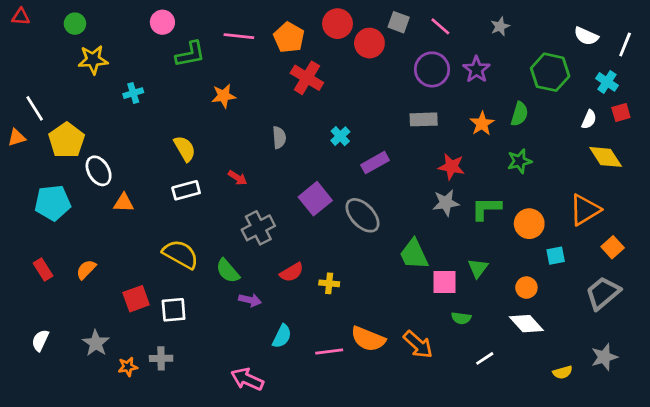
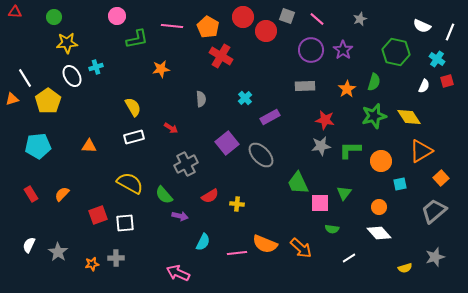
yellow diamond: (606, 157) -> (409, 117), moved
green star: (519, 161) -> (374, 116), size x1.4
white ellipse: (99, 171) -> (72, 76), moved
gray star: (96, 343) -> (58, 252), moved

